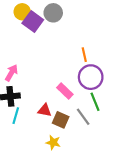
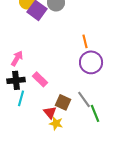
pink rectangle: (65, 91) -> (40, 79), moved
green line: (95, 102) -> (95, 113), moved
red triangle: (45, 110) -> (50, 112), moved, turned 40

